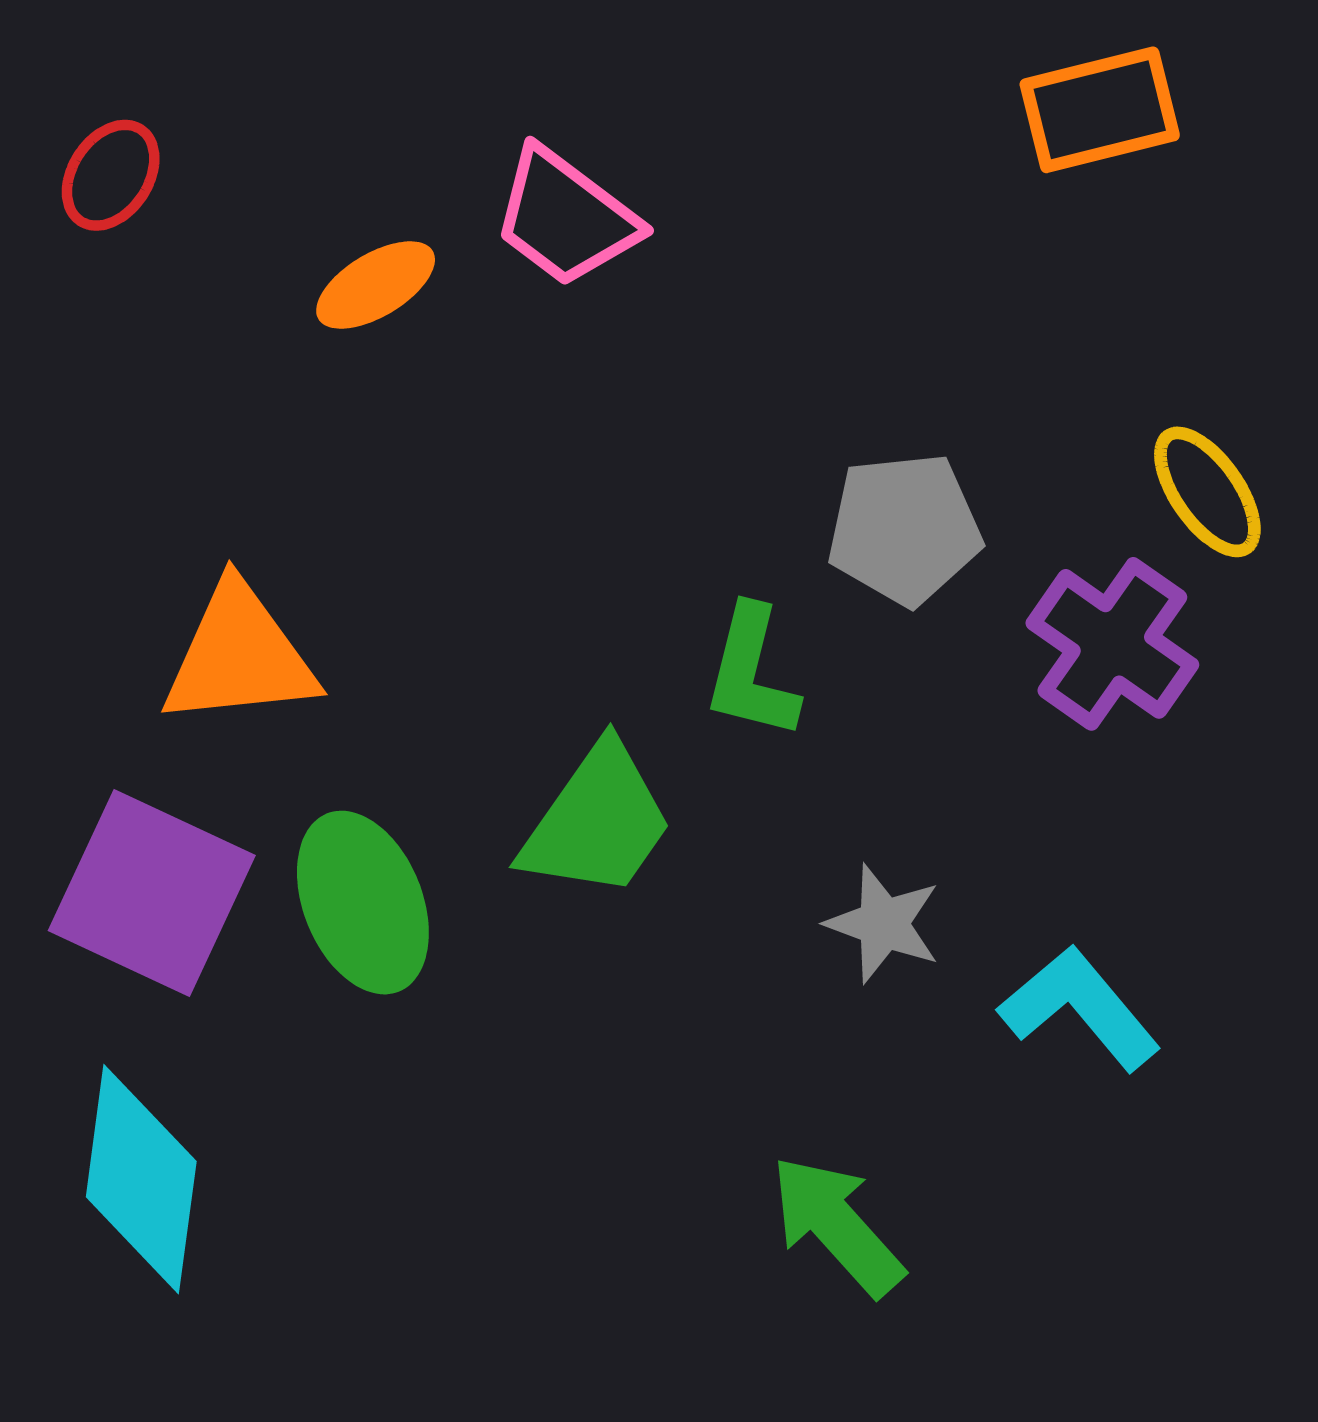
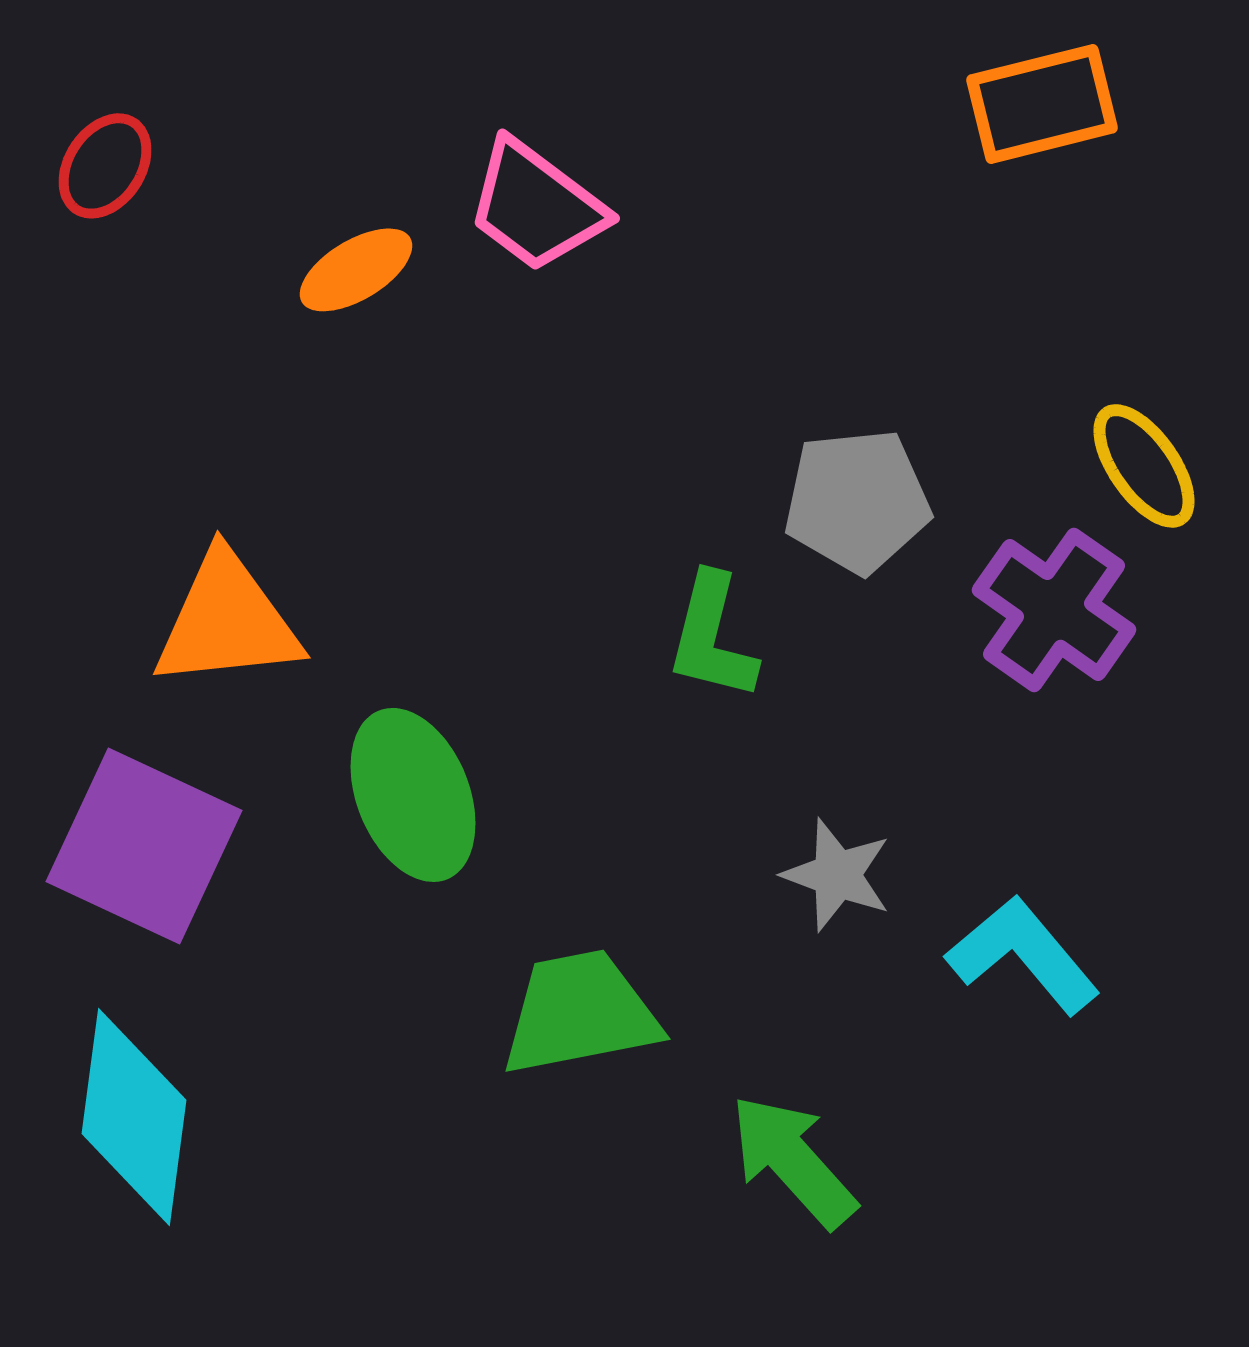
green trapezoid: (597, 821) -> (580, 1013), moved, turned -136
green ellipse: (363, 903) -> (413, 795), moved

